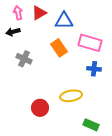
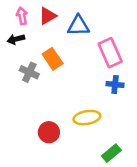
pink rectangle: (90, 43) -> (110, 53), turned 50
orange rectangle: (59, 48) -> (53, 59), moved
green rectangle: (91, 125) -> (111, 153), turned -63

